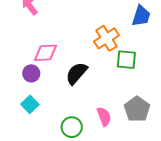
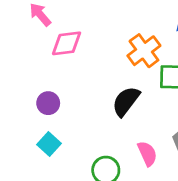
pink diamond: (46, 53) -> (67, 43), moved
black semicircle: (77, 73) -> (126, 101), moved

